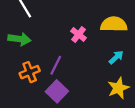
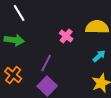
orange cross: (30, 72) -> (13, 75), moved, turned -30

